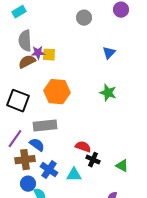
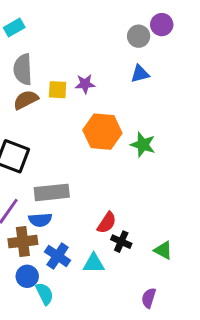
gray circle: (84, 18) -> (139, 36), moved
purple star: (38, 53) -> (85, 84), moved
blue triangle: (109, 53) -> (140, 74), moved, turned 32
orange hexagon: (57, 92) -> (102, 132), moved
blue semicircle: (37, 145) -> (40, 220), turned 140
red semicircle: (83, 147) -> (107, 223), turned 105

